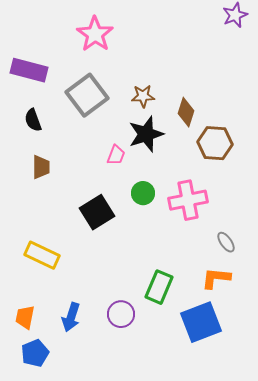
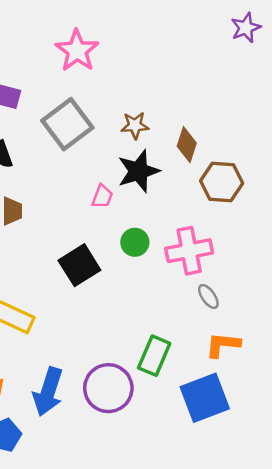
gray ellipse: (226, 242) -> (208, 297), moved
purple circle: (121, 314) -> (108, 388), size x1.5
blue arrow: (71, 317) -> (48, 392), size x1.4

